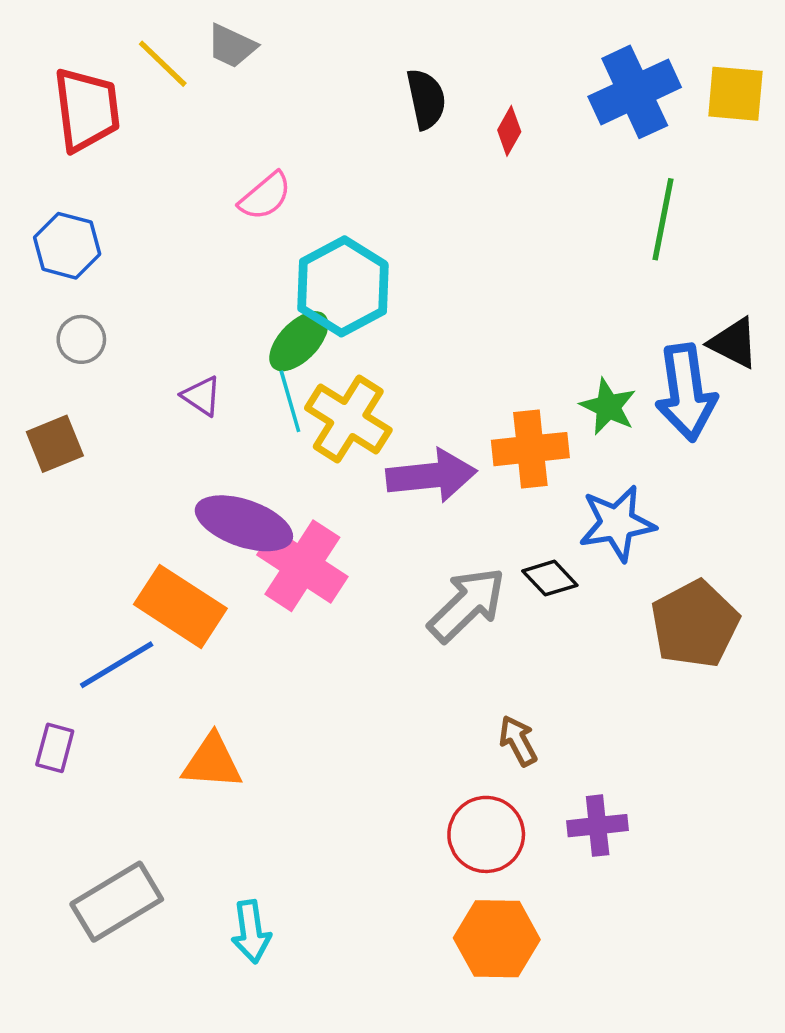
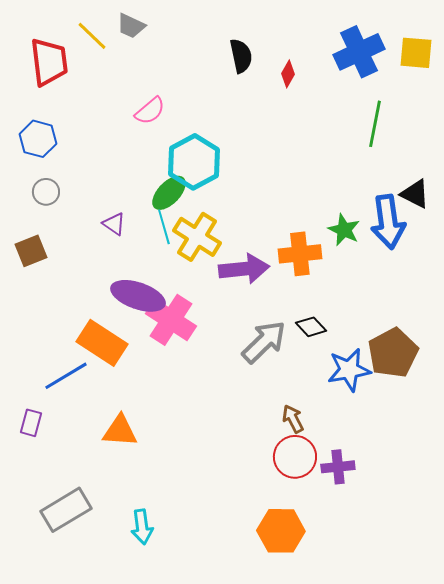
blue star: (617, 523) -> (349, 370), moved
red circle: (486, 834) -> (295, 457), moved

